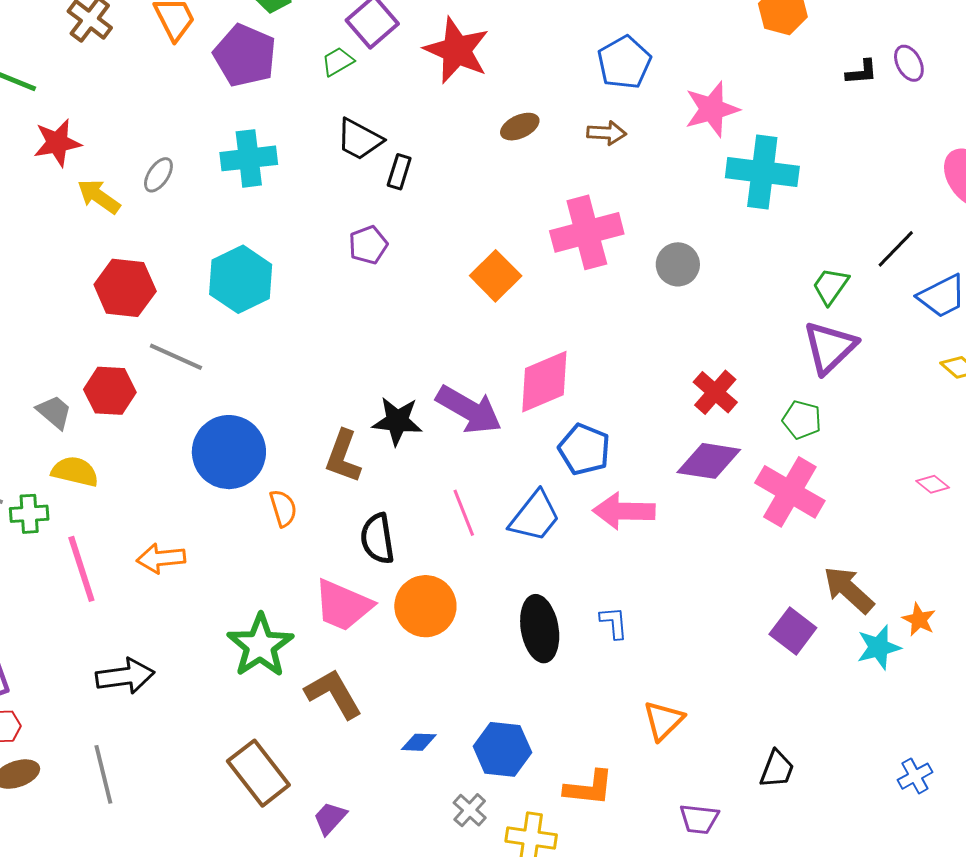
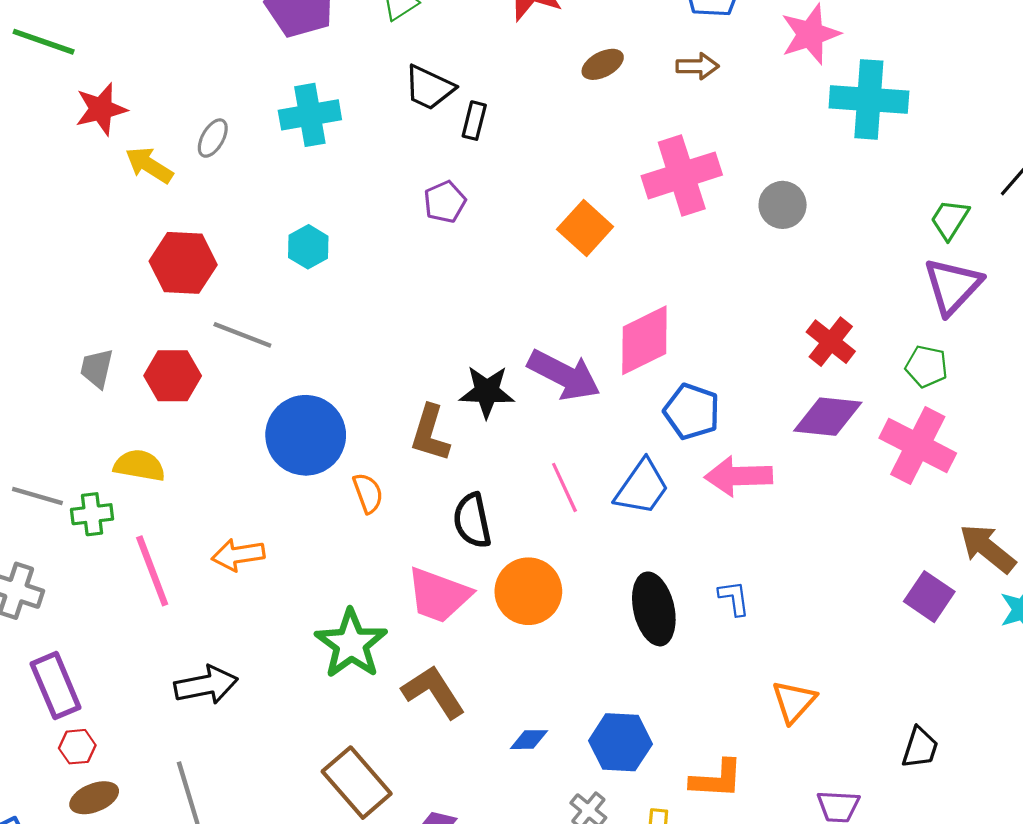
cyan hexagon: (241, 279) -> (308, 247), size x0.6
gray trapezoid: (54, 412) -> (97, 368), moved, turned -114

